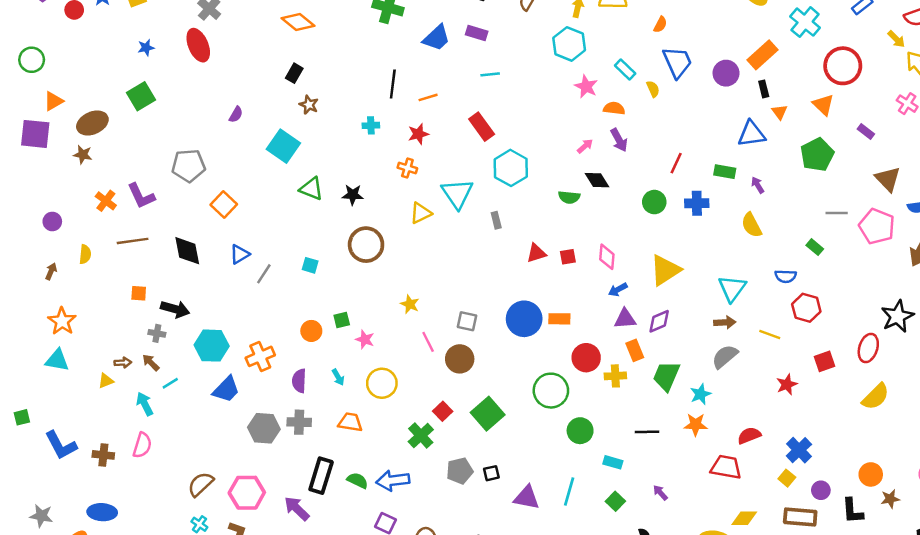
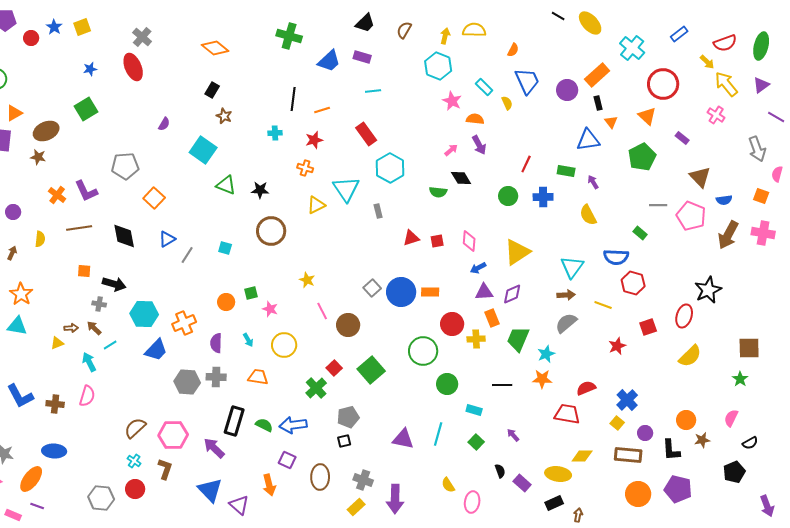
blue semicircle: (786, 276) -> (616, 257), size x1.4
gray square: (467, 321) -> (372, 288), moved, turned 36
black square: (491, 473) -> (344, 441), moved

